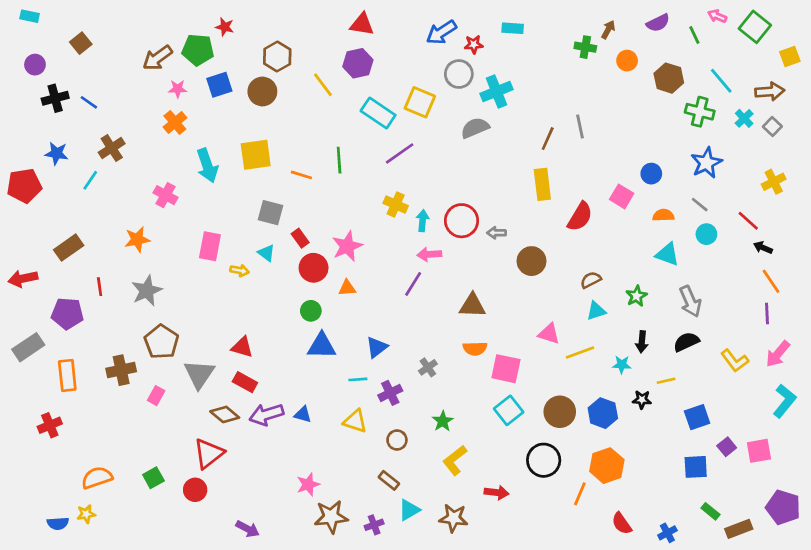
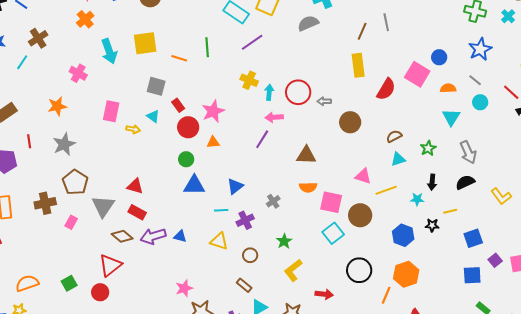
pink square: (622, 196) -> (417, 74), size x1.4
cyan triangle: (667, 254) -> (451, 117), turned 42
brown circle: (560, 412) -> (360, 215), moved

